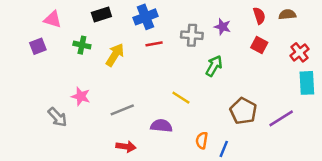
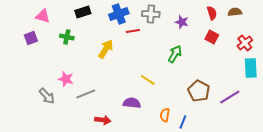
gray cross: (192, 35) -> (151, 14), moved
red line: (154, 44) -> (133, 31), moved
yellow arrow: (115, 55) -> (106, 49), moved
gray line: (122, 110) -> (86, 94), moved

